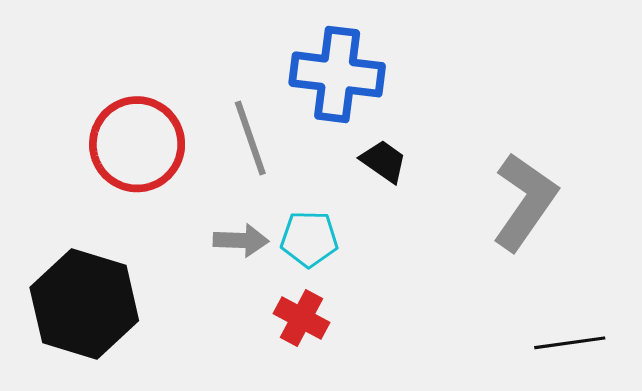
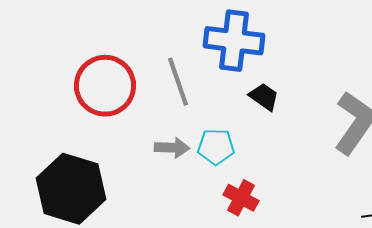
red cross: (301, 318) -> (241, 198), moved

